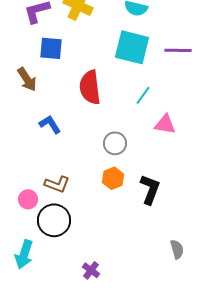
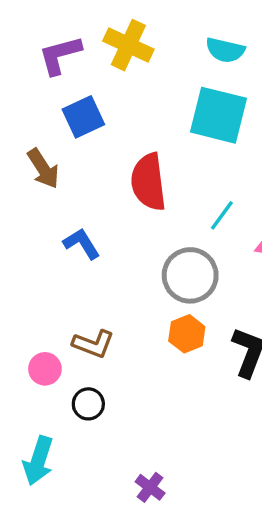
blue square: (51, 48) -> (83, 117), turned -30
cyan line: (143, 95) -> (222, 215), moved
gray circle: (115, 143) -> (190, 275), size x1.4
black circle: (54, 220) -> (88, 404), size x0.6

